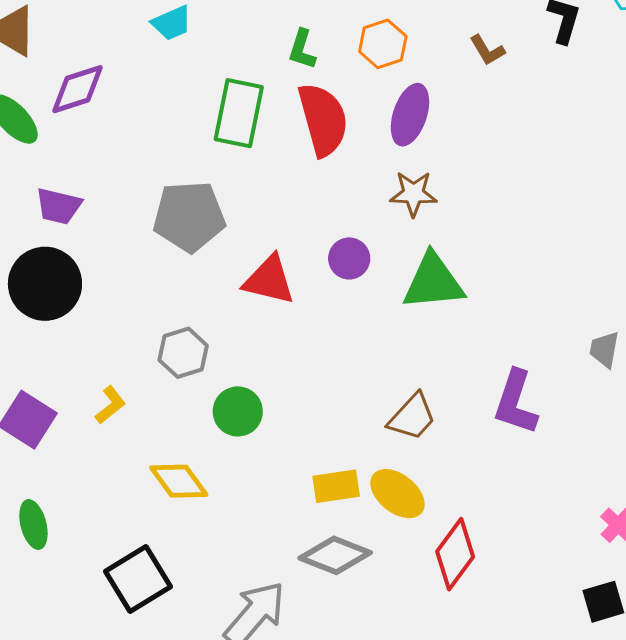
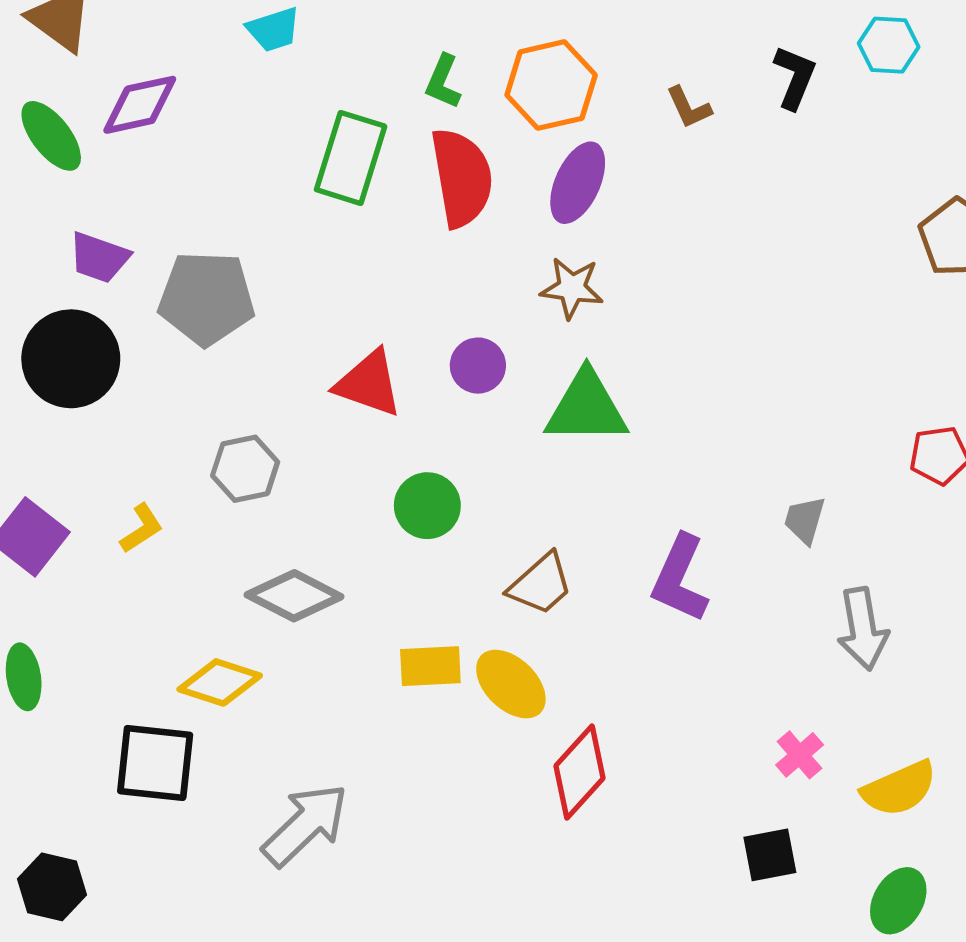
orange hexagon: (383, 44) -> (551, 85), size x1.4
gray pentagon: (189, 216) -> (206, 298), moved
green circle: (238, 411) -> (427, 506), moved
yellow diamond: (179, 481) -> (220, 682), moved, turned -42
gray diamond: (335, 555) -> (294, 596), moved
black square: (138, 579) -> (155, 763), turned 32

